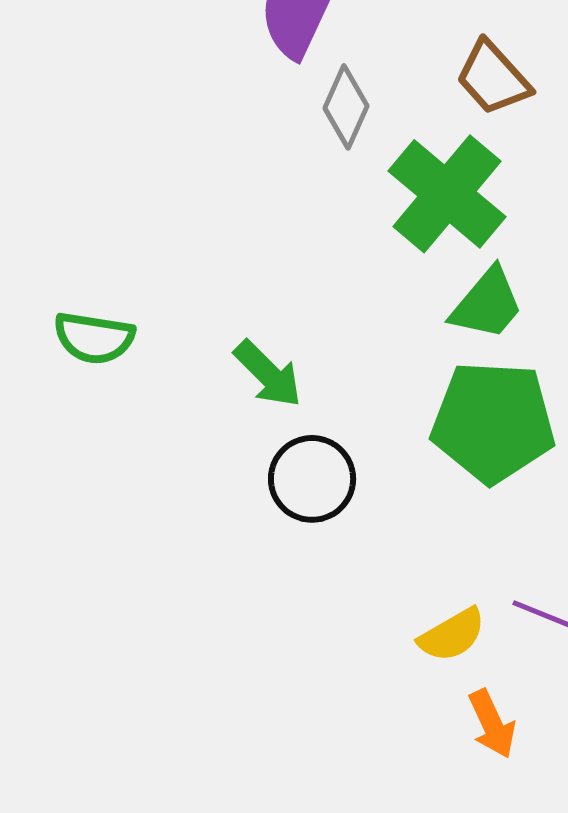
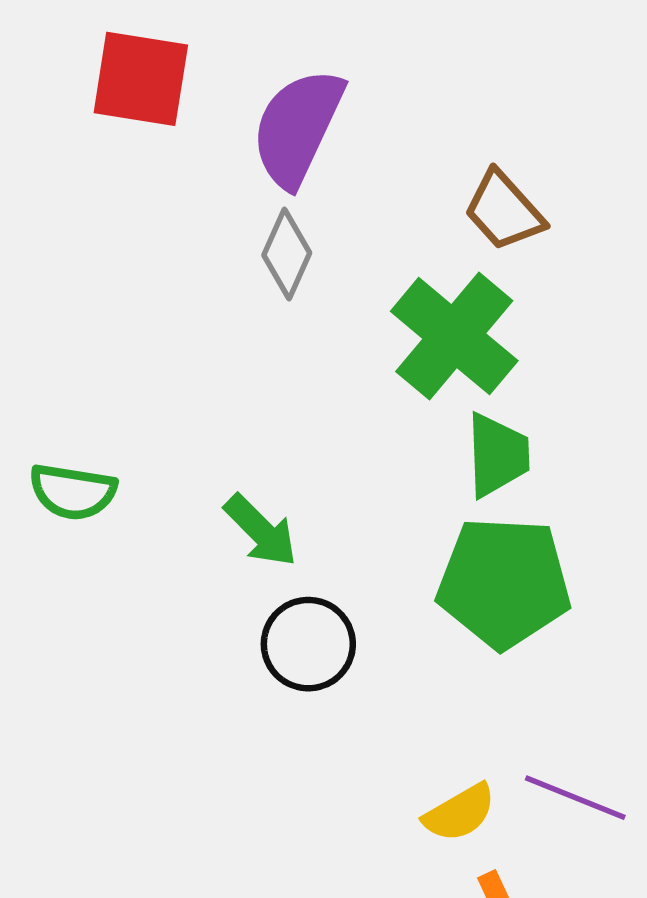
gray diamond: (346, 107) -> (287, 254), moved
green trapezoid: (487, 304) -> (497, 455), turned -42

